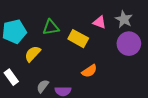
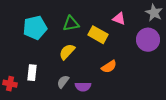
gray star: (124, 19) -> (154, 13), moved
yellow semicircle: (33, 54) -> (67, 52), moved
white rectangle: (11, 77) -> (32, 73), turned 42

